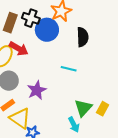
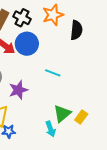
blue circle: (47, 30) -> (27, 44), moved
black semicircle: (83, 37) -> (76, 30), moved

